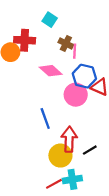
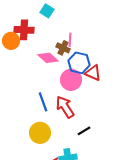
brown cross: (66, 44) -> (63, 48), moved
red arrow: (69, 139) -> (65, 107), moved, turned -35
yellow circle: (60, 156) -> (40, 133), moved

